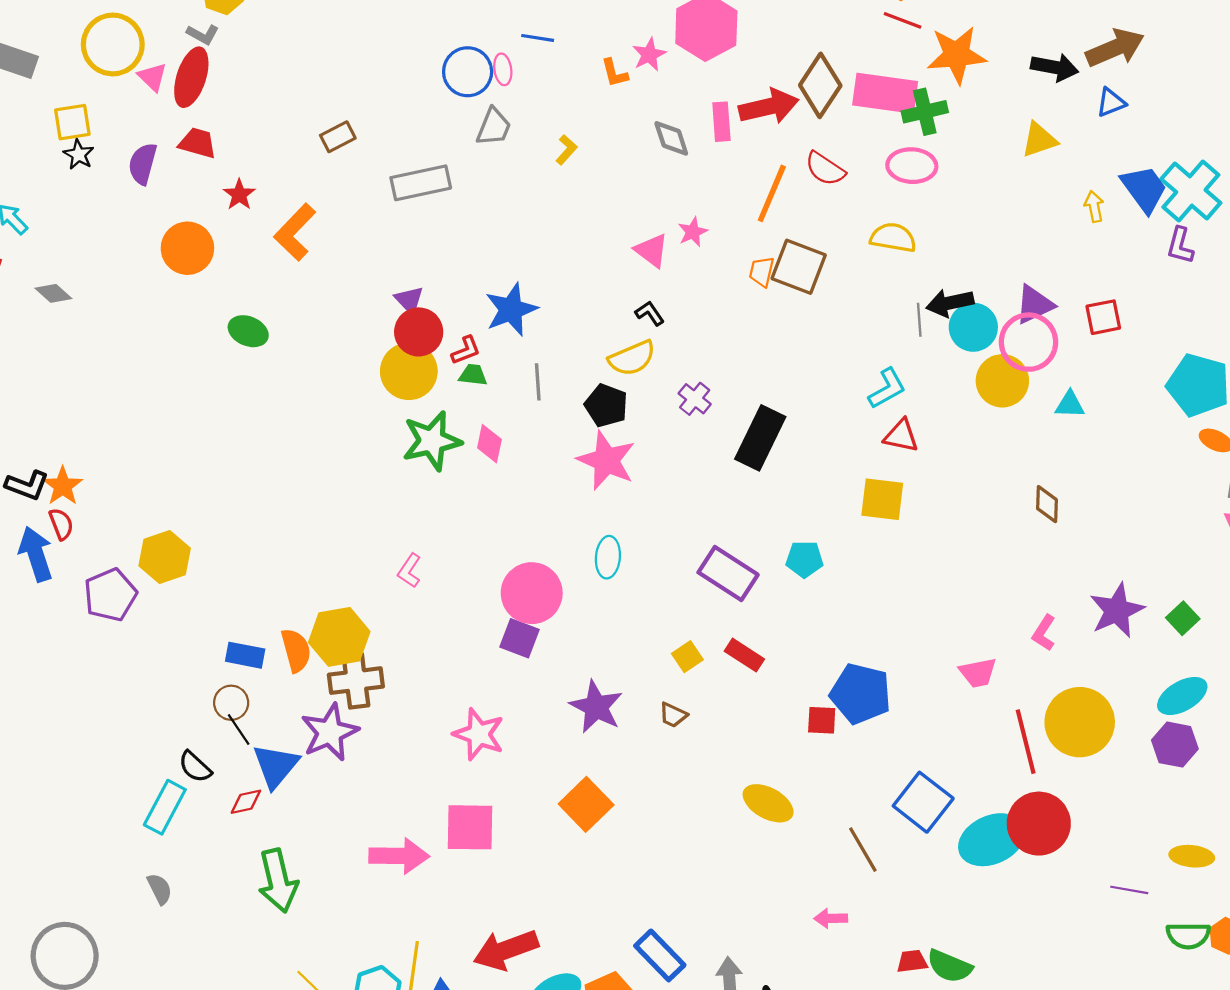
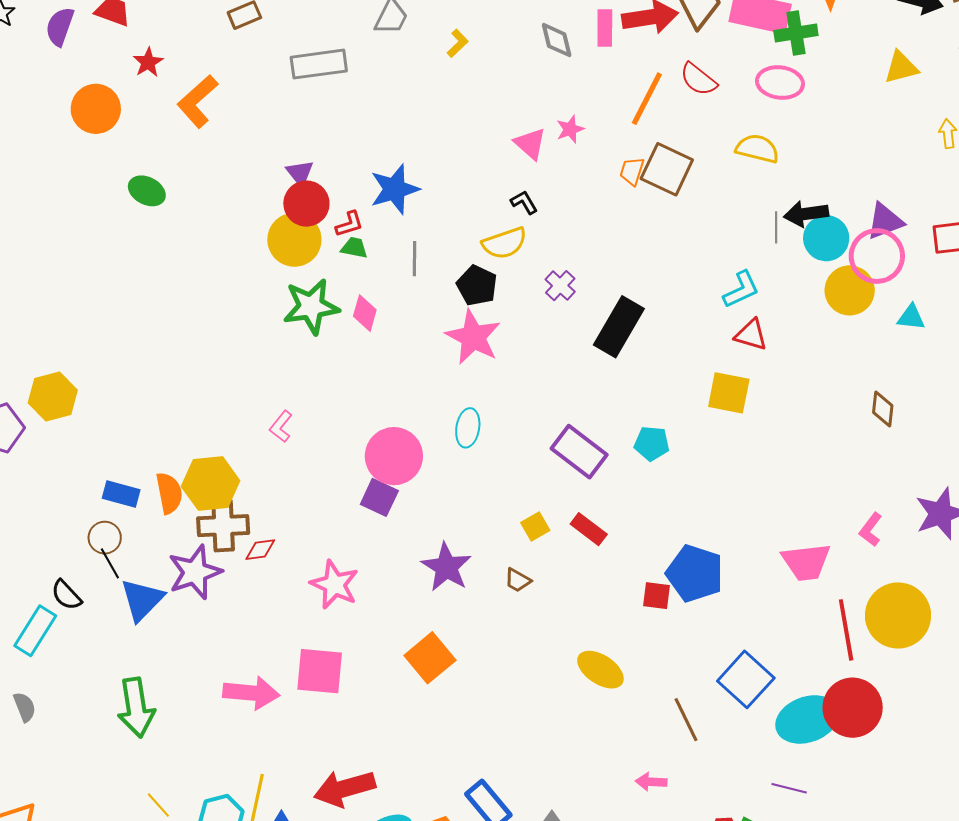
pink trapezoid: (978, 673) -> (806, 562), size x1.4
red diamond: (246, 802) -> (260, 550), moved
purple line: (1129, 890) -> (789, 788), moved

